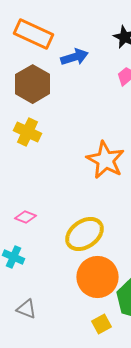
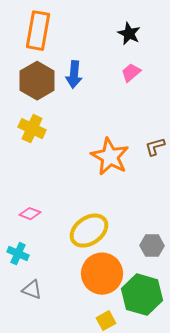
orange rectangle: (34, 34) -> (38, 31), turned 75
blue arrow: (74, 57) -> (74, 75), moved, turned 112
gray triangle: (26, 309) -> (32, 290), moved

